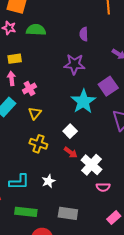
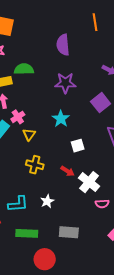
green semicircle: (36, 30) -> (24, 69), moved
purple semicircle: (84, 34) -> (63, 45), moved, size x1.5
pink cross: (29, 88) -> (18, 117), moved
cyan star: (83, 101) -> (61, 119), moved, size x0.7
white square: (70, 131) -> (78, 146), moved, turned 32

